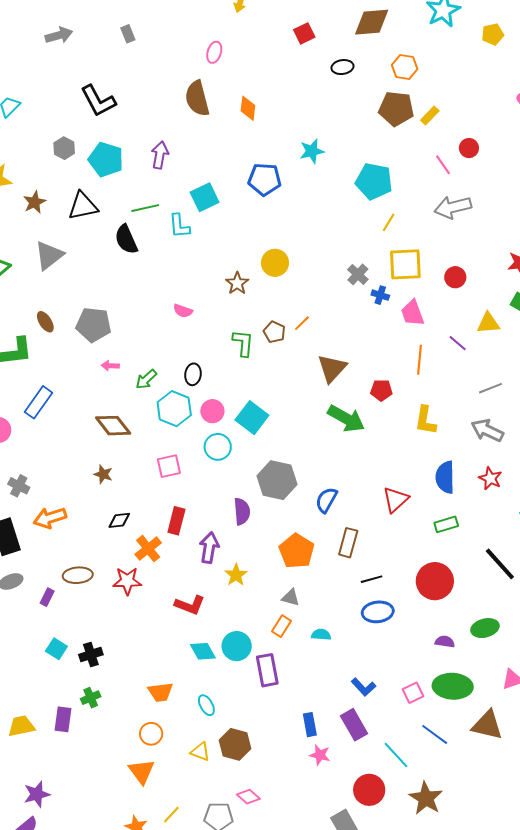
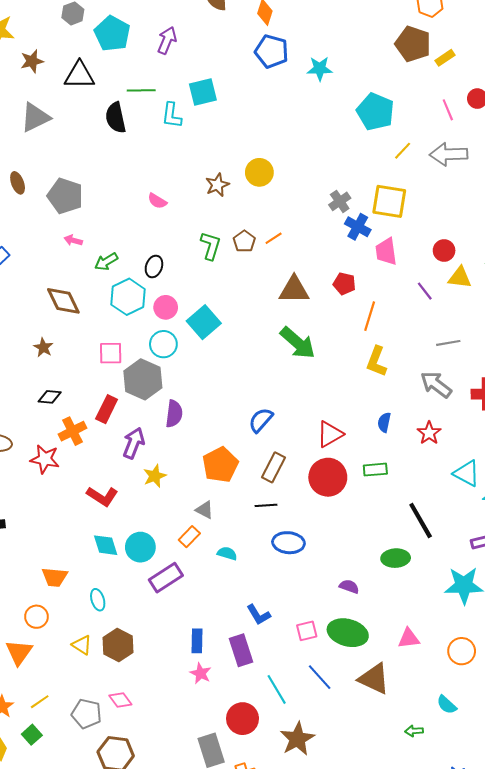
blue pentagon: (265, 179) -> (272, 51), moved
yellow line: (389, 222) -> (403, 151), moved
red circle: (455, 277) -> (444, 251), moved
blue cross: (380, 295) -> (358, 227), size x1.4
orange line: (420, 360) -> (370, 316), moved
brown triangle: (332, 368) -> (294, 290), turned 36
red pentagon: (381, 390) -> (344, 284), moved
blue semicircle: (445, 477) -> (384, 422), size x0.6
gray hexagon: (277, 480) -> (143, 379), moved
black line: (372, 579) -> (266, 505), moved
red circle: (435, 581) -> (328, 477), moved
green ellipse: (485, 628) -> (396, 558), moved
purple rectangle: (267, 670) -> (166, 578), turned 56

